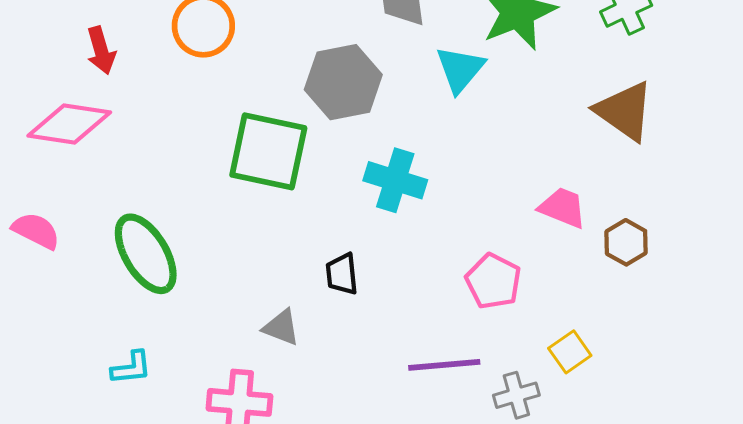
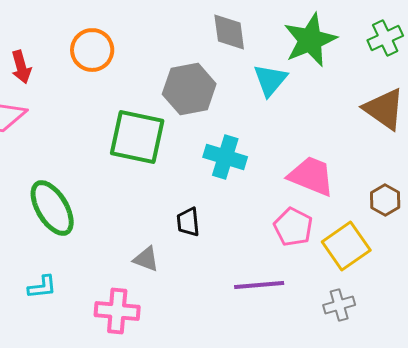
pink trapezoid: (563, 208) -> (311, 176), moved, size x1.4
yellow square: (570, 352) -> (346, 246), moved, size x1.6
gray cross: (516, 395) -> (339, 305), moved

